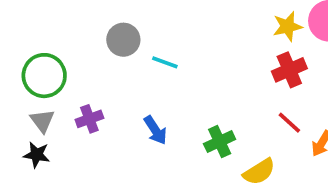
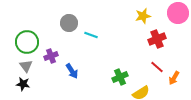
yellow star: (287, 26) -> (143, 16), moved
purple cross: (89, 119) -> (51, 56), moved
blue arrow: (155, 130) -> (72, 71), moved

